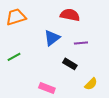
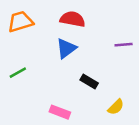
red semicircle: (70, 15) -> (73, 19), moved
purple line: (81, 43) -> (124, 45), moved

